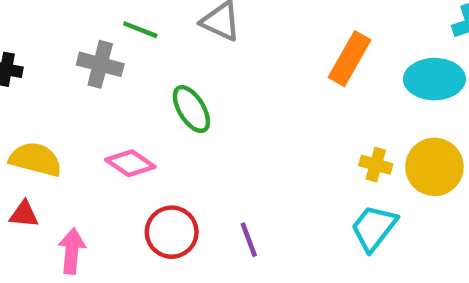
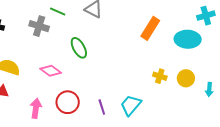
yellow circle: (434, 167) -> (186, 78), size x0.7
cyan trapezoid: (374, 228) -> (131, 105), moved
pink arrow: (72, 251) -> (36, 108), moved

